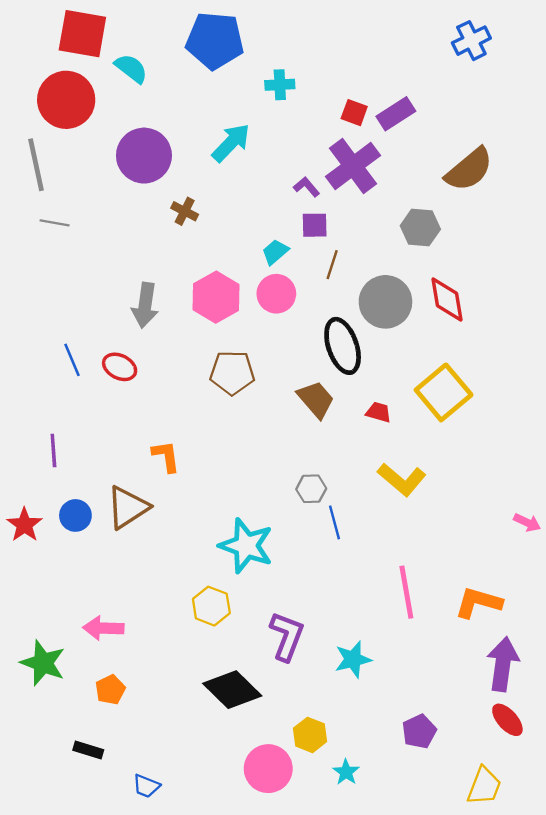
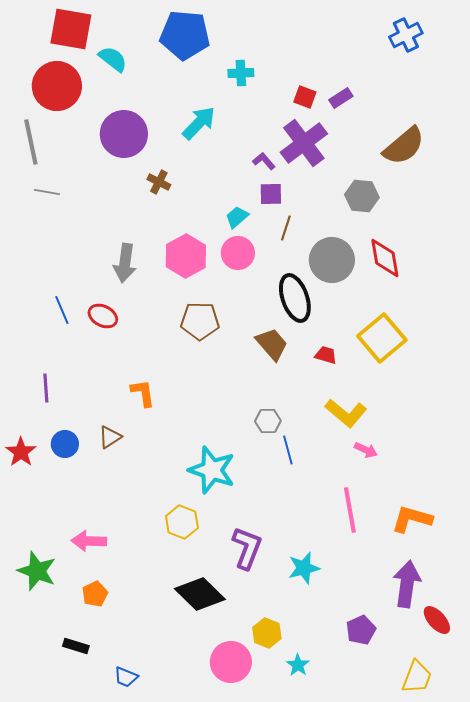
purple rectangle: (396, 114) -> (341, 98), size x0.7
brown triangle: (128, 507) -> (110, 437), size x0.6
pink arrow: (527, 522) -> (366, 450), moved
purple arrow: (503, 664) -> (407, 584), moved

